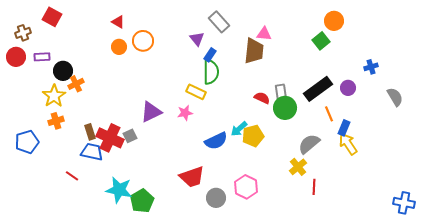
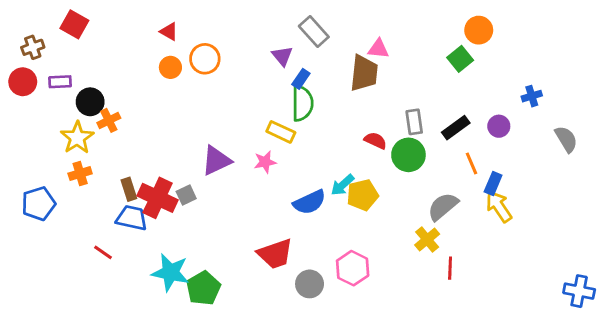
black rectangle: (318, 89) -> (456, 128), size x0.7
gray rectangle: (281, 93) -> (414, 122), moved

